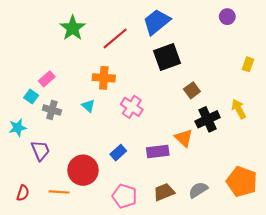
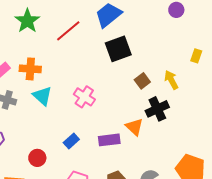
orange cross: (104, 78) -> (30, 69), moved
cyan triangle: (88, 106) -> (42, 96), size x1.5
yellow arrow: (239, 109) -> (171, 80), moved
red circle: (83, 170) -> (37, 158), size x0.6

